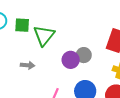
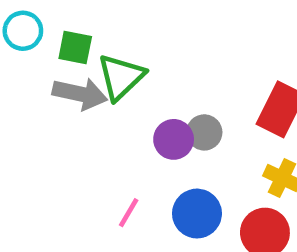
gray arrow: (28, 65) -> (80, 94), moved, size x1.6

